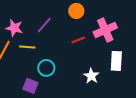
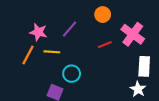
pink cross: (105, 30) -> (133, 34), turned -30
white star: (91, 76) -> (138, 89), moved

